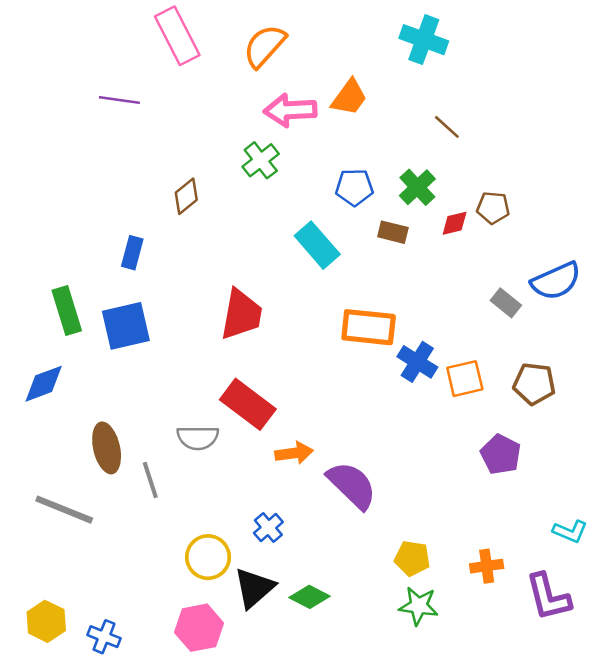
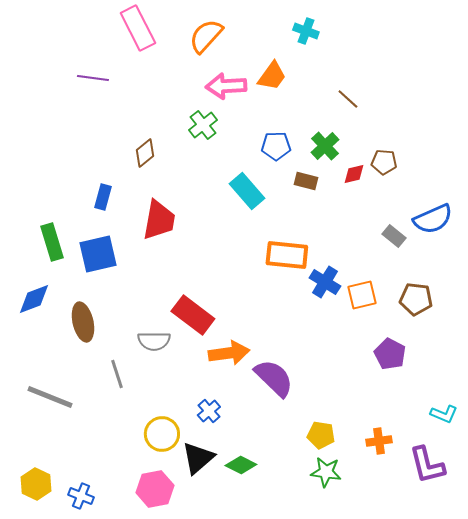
cyan cross: (424, 40) -> (306, 31), moved, size x0.7
red trapezoid: (241, 314) -> (159, 220), moved
brown ellipse: (107, 448) -> (83, 322), moved
orange arrow: (294, 453) -> (229, 353), size x1.4

